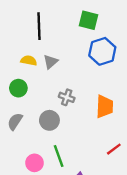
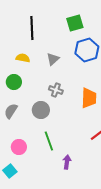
green square: (89, 20) -> (75, 23), turned -30
gray triangle: (51, 62) -> (53, 59), moved
pink circle: (34, 163) -> (19, 147), moved

